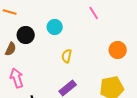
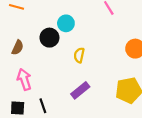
black circle: (26, 35) -> (49, 38), moved

